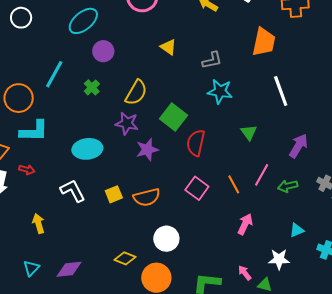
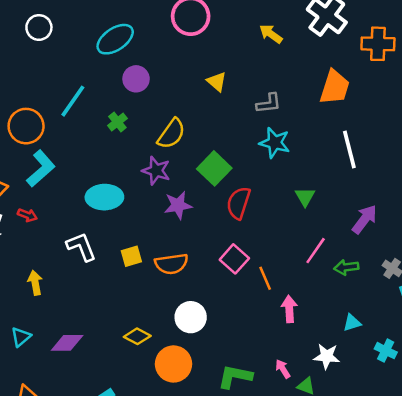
cyan L-shape: (34, 131) -> (41, 169), turned -48
orange line: (234, 184) -> (265, 278), moved
pink arrow: (245, 224) -> (289, 309), turned -35

